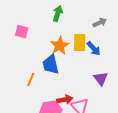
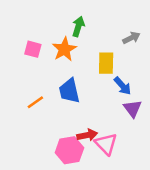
orange star: (60, 46) -> (64, 49), moved
blue arrow: (94, 49) -> (122, 86), moved
orange line: (31, 80) -> (35, 102), moved, turned 32

